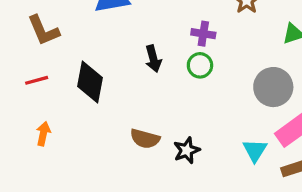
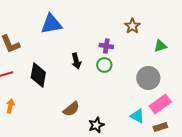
brown semicircle: (145, 139) -> (71, 109), turned -54
black star: (187, 150) -> (96, 125), moved
cyan triangle: (255, 150) -> (137, 116), turned -35

